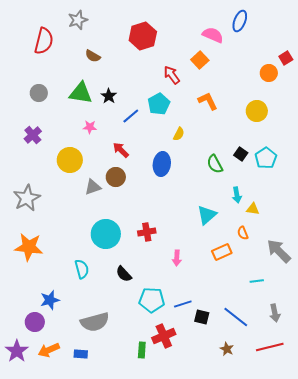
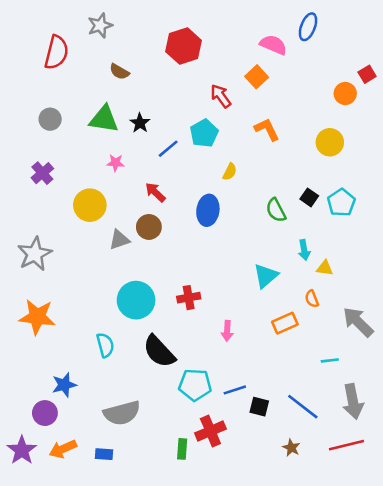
black semicircle: (124, 274) -> (159, 351), size x1.6
gray arrow: (275, 313) -> (353, 401), size x1.5

